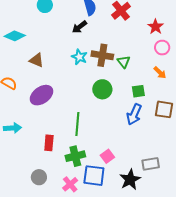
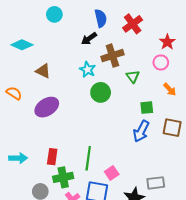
pink circle: (162, 48) -> (161, 62), moved
brown cross: (102, 55) -> (112, 56), moved, turned -30
green circle: (102, 89) -> (101, 92), moved
green line: (77, 124) -> (88, 158), moved
cyan arrow: (12, 128) -> (18, 158), moved
green cross: (75, 156) -> (63, 177), moved

